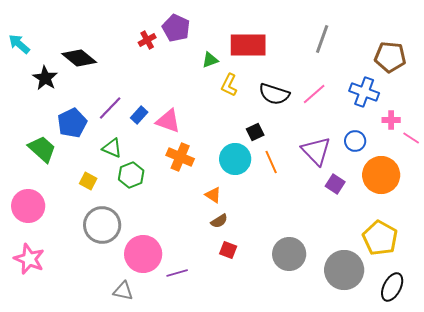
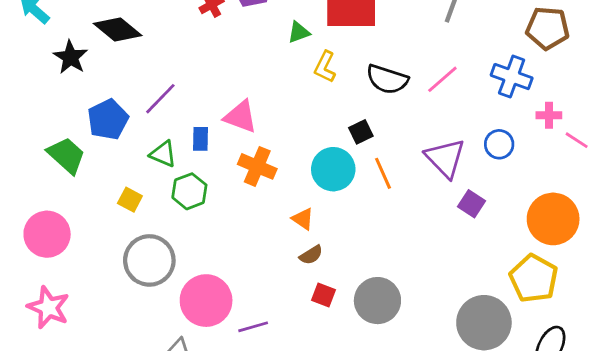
blue rectangle: (139, 115) -> (200, 139), moved, turned -42
orange circle: (381, 175) -> (553, 219), moved
gray circle: (289, 254) -> (377, 301), moved

